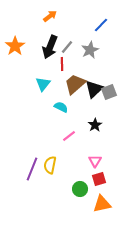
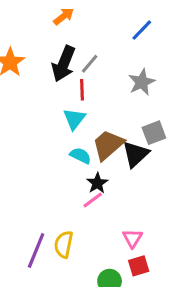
gray star: (90, 50) -> (142, 82), moved
cyan triangle: (43, 84) -> (74, 119), moved
brown trapezoid: (75, 84) -> (108, 145), moved
black triangle: (94, 89) -> (136, 154), moved
black star: (95, 125) -> (97, 183), moved

